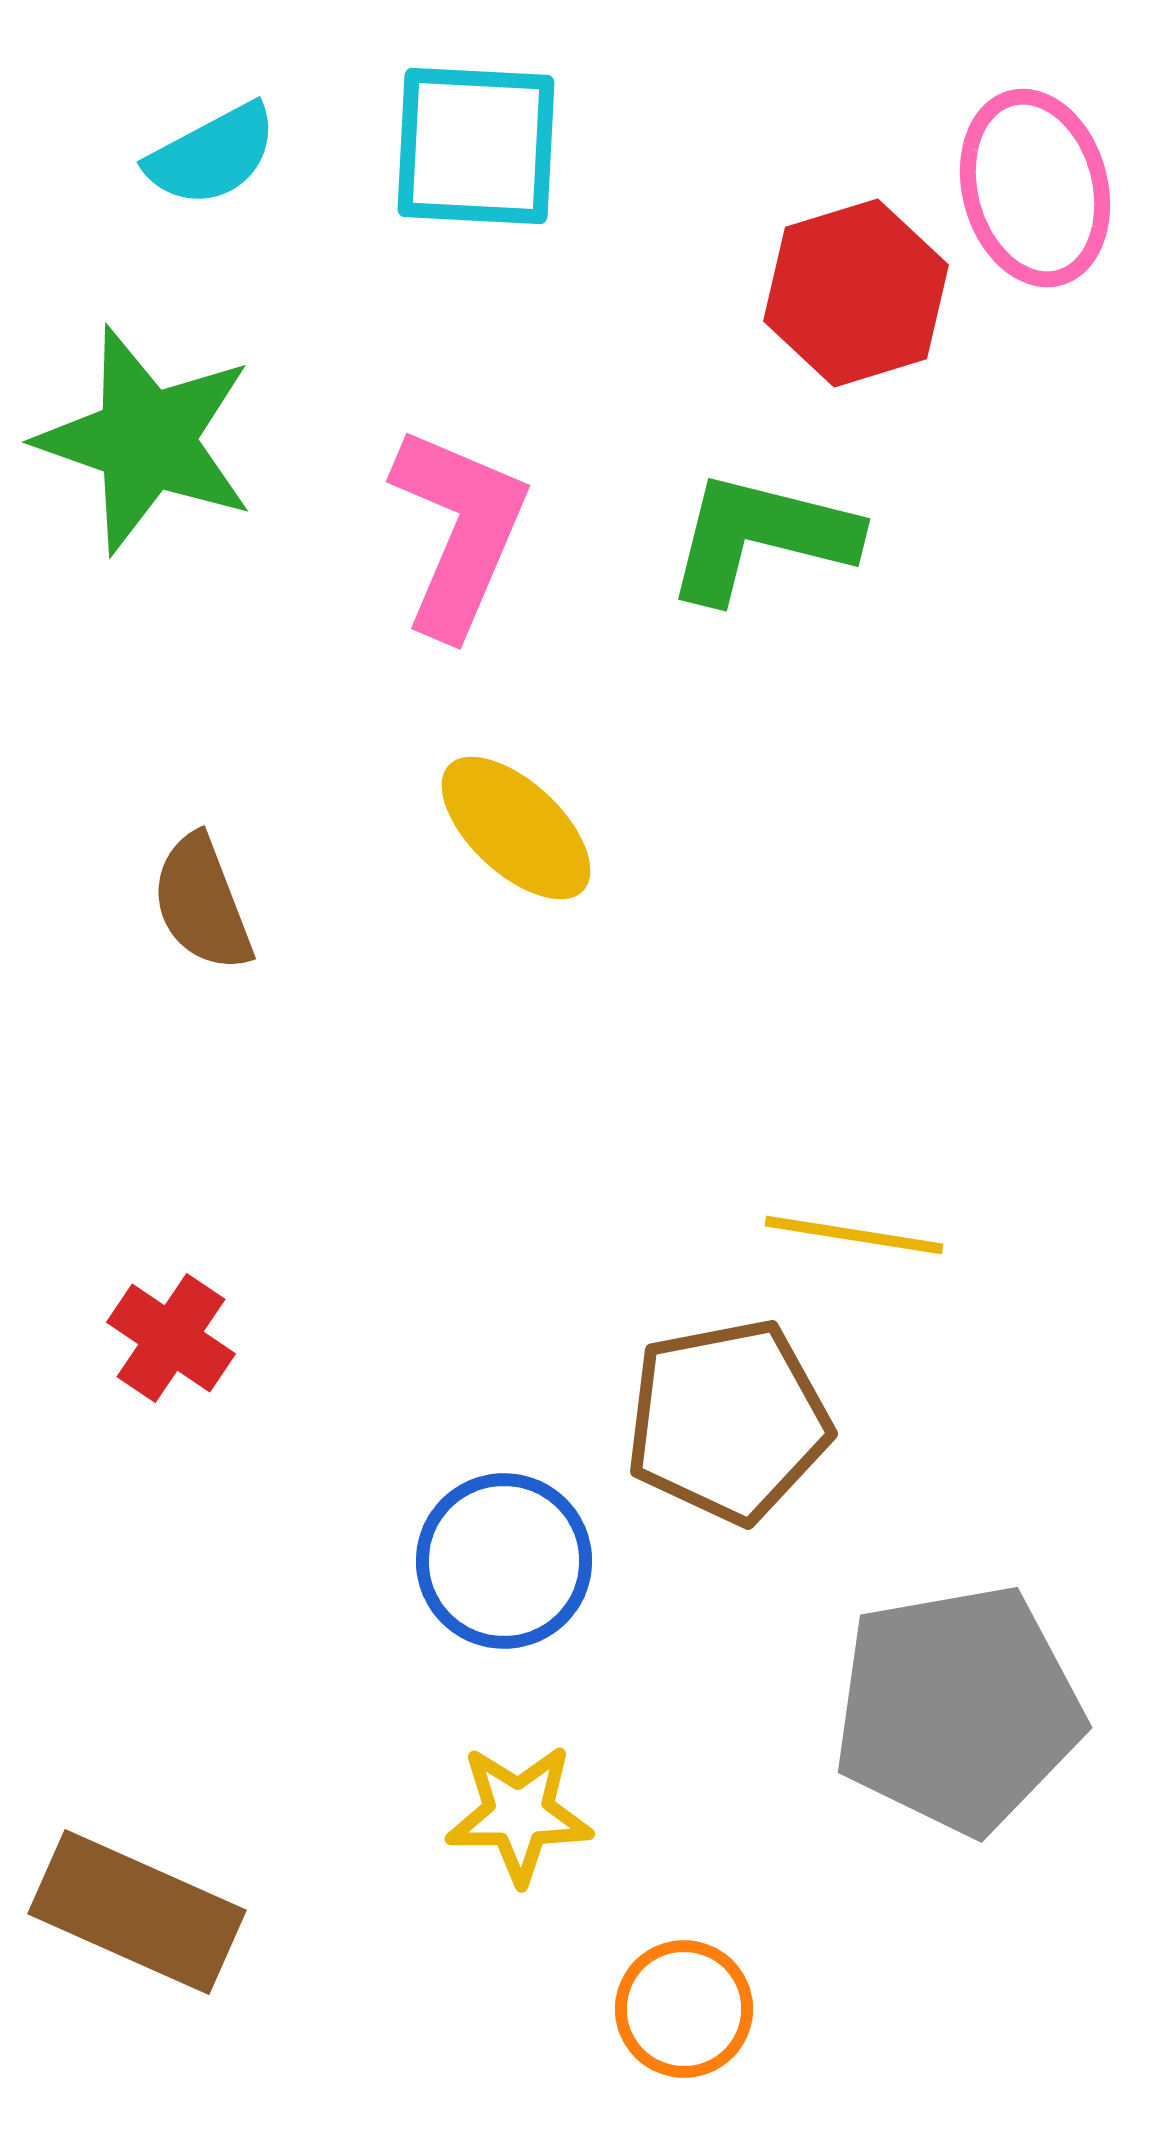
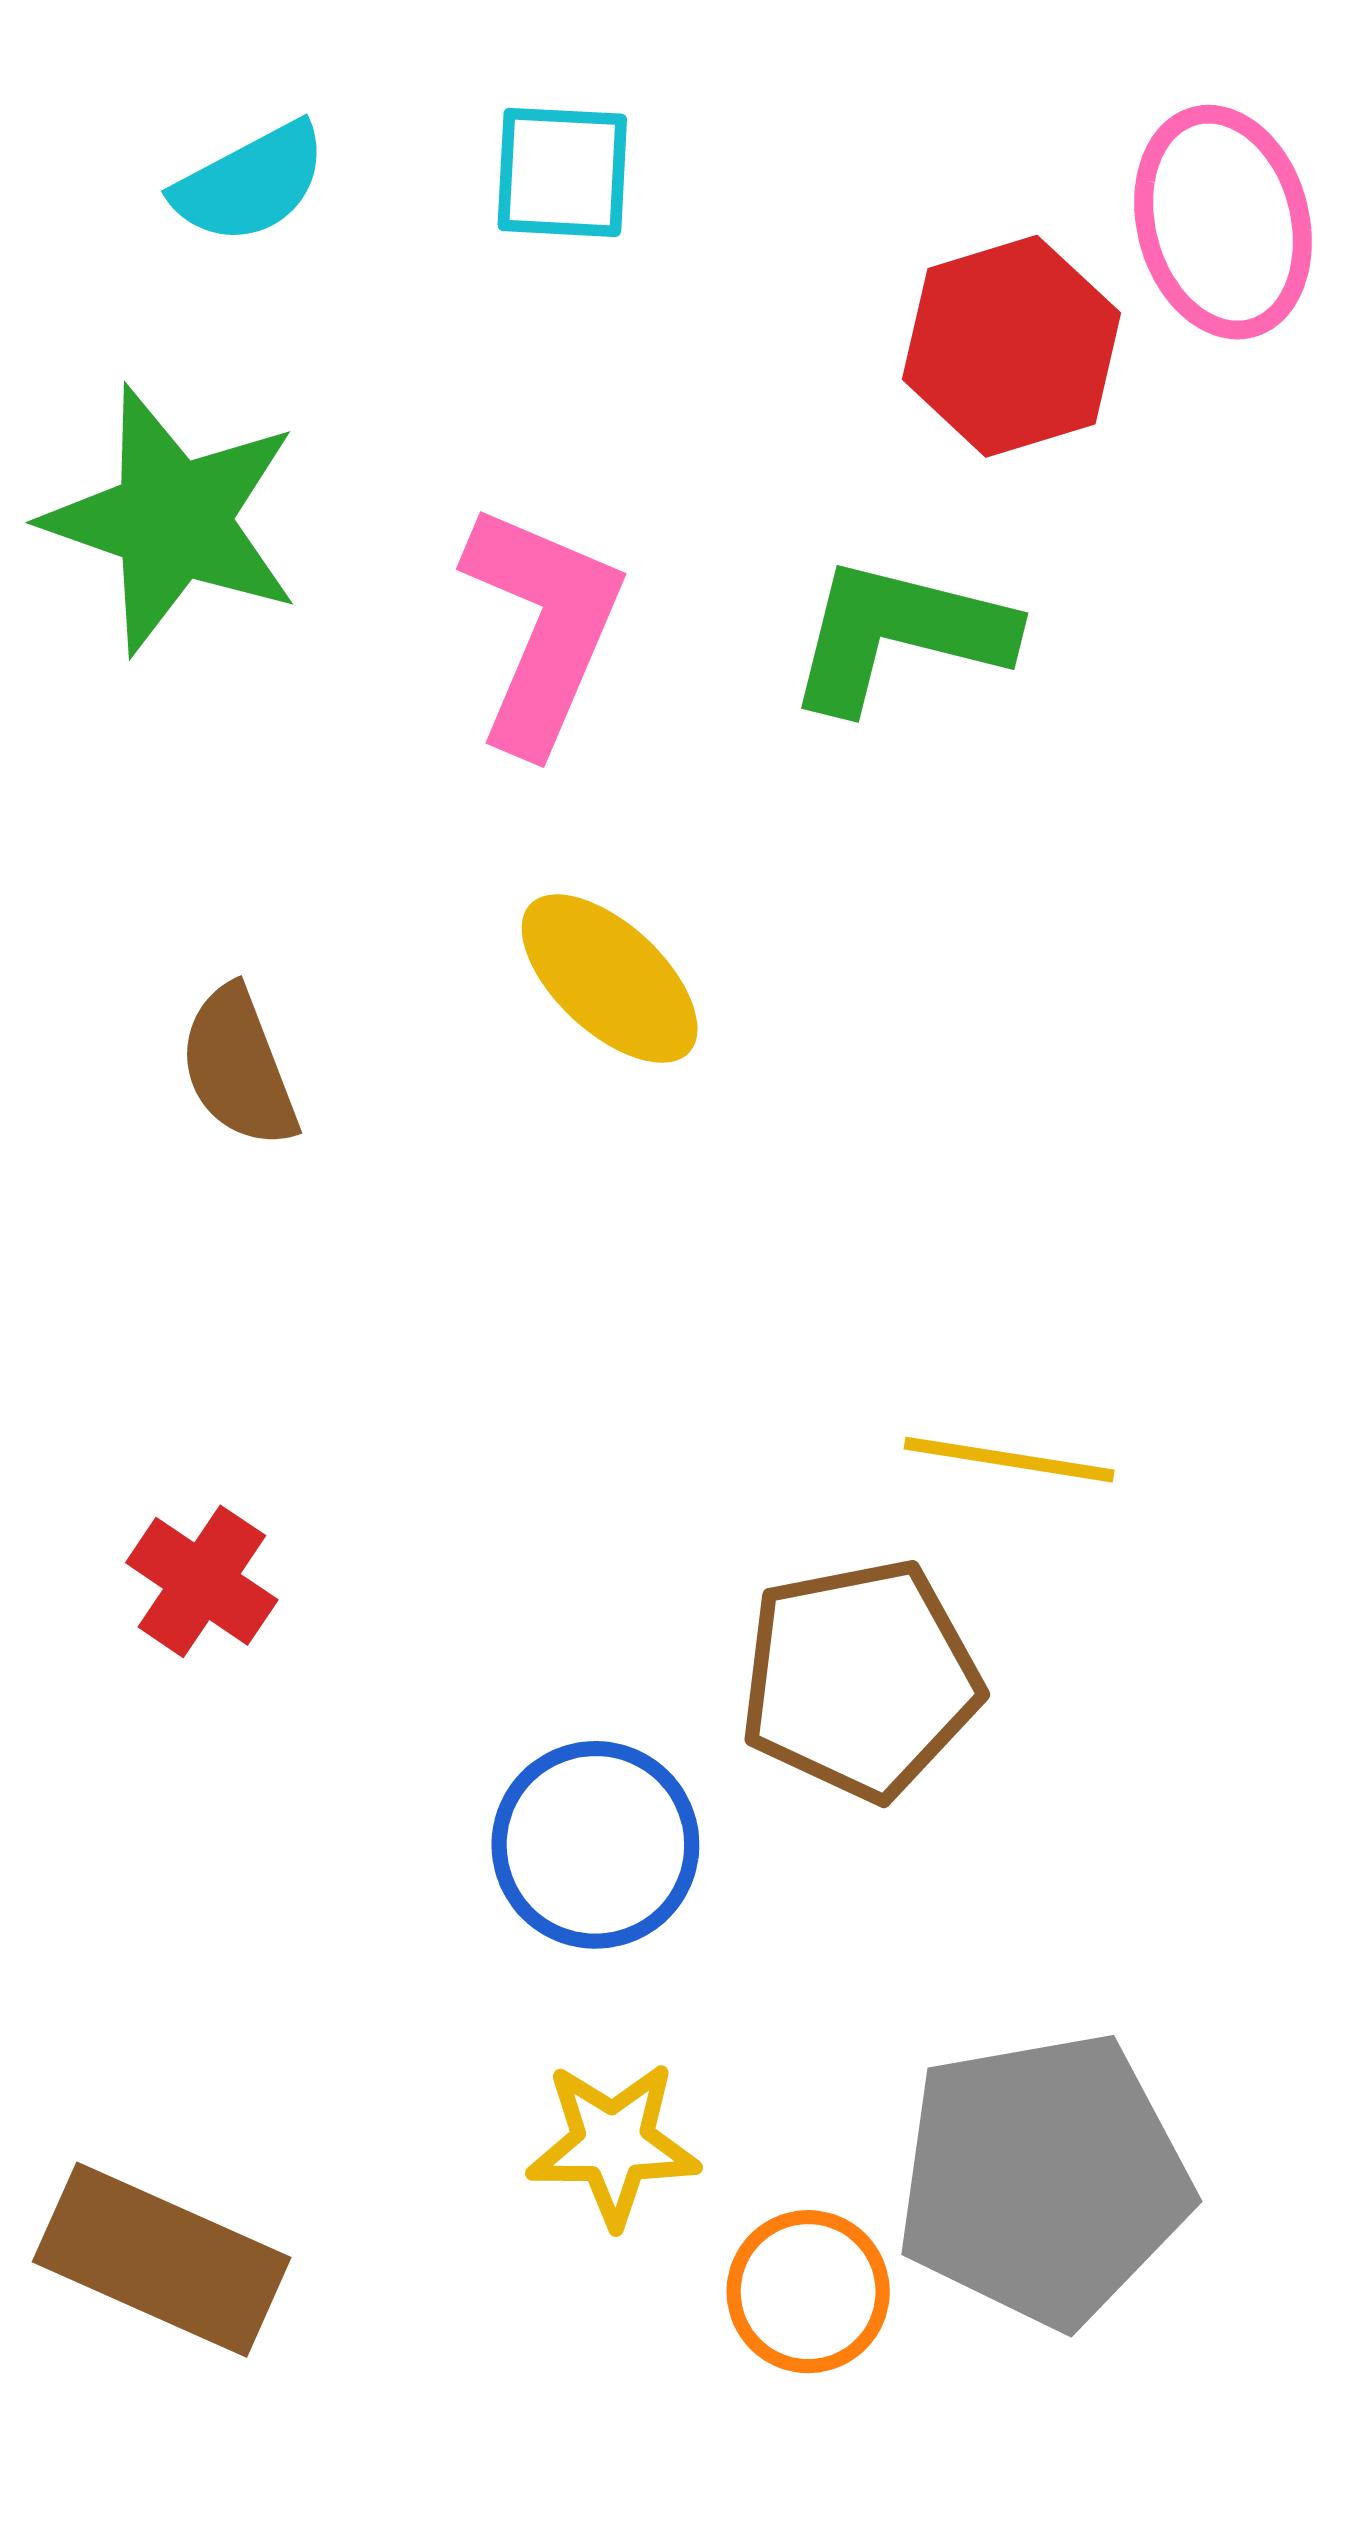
cyan square: (476, 146) -> (562, 172), size x0.7
gray pentagon: (958, 1709) -> (1043, 2179), moved
orange circle: (684, 2009) -> (808, 2292), moved

